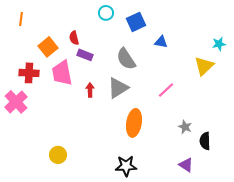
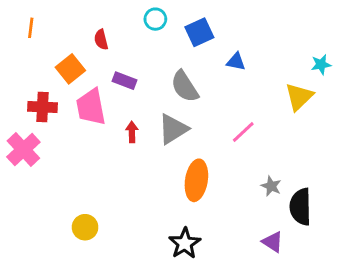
red semicircle: (74, 38) -> (101, 40), moved
black semicircle: (205, 141) -> (300, 207), size x1.4
black star: (126, 166) -> (185, 243), turned -30

